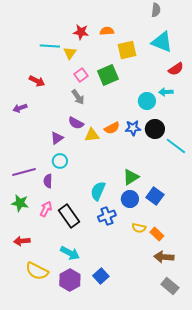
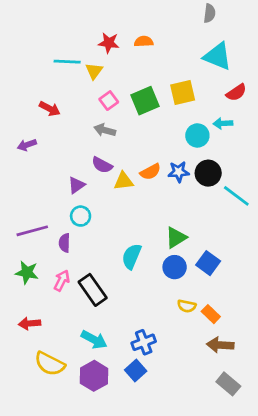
yellow square: (127, 50) -> (183, 93), moved
gray arrow: (78, 97) -> (105, 130), turned 140
blue cross: (107, 216) -> (144, 342), moved

